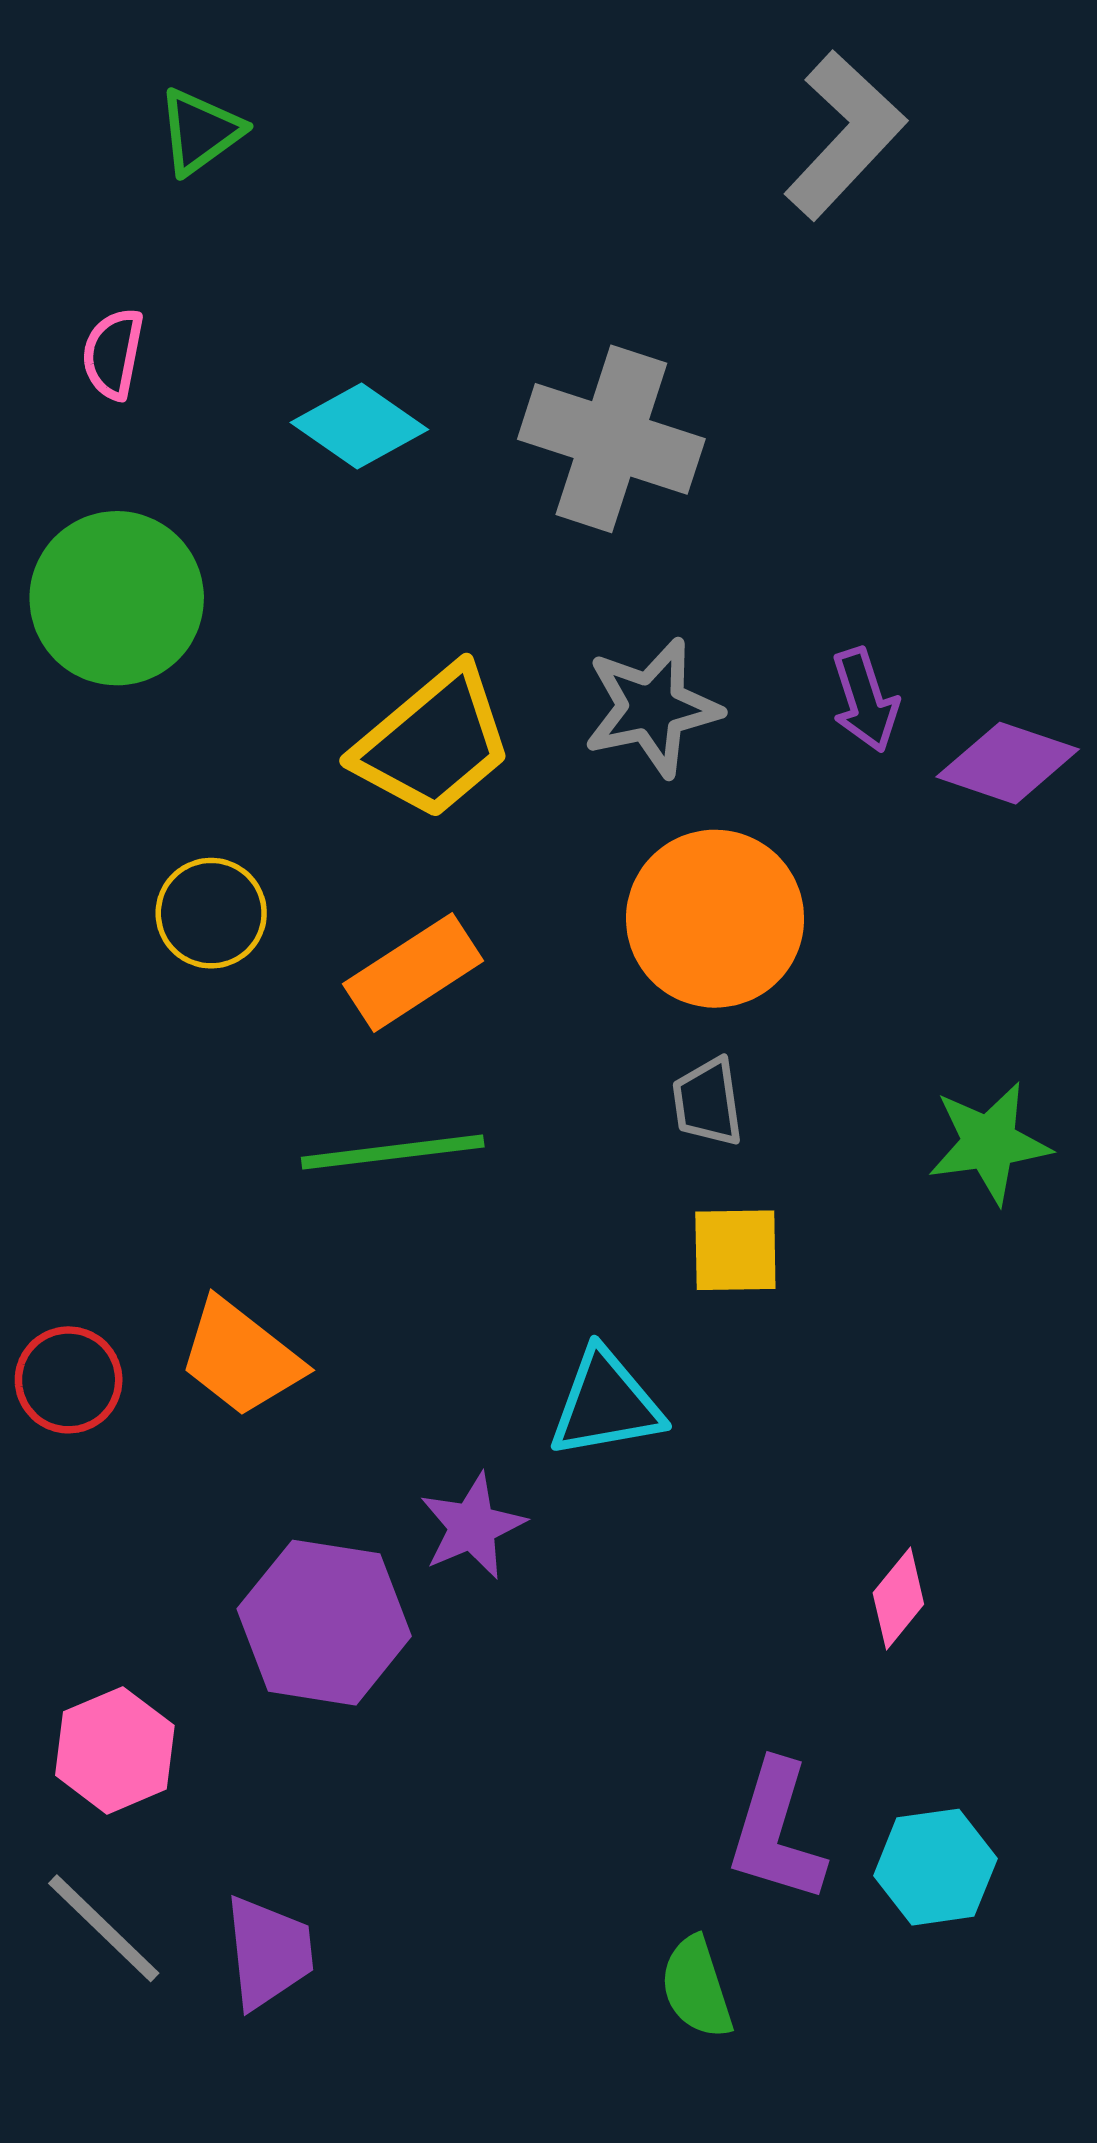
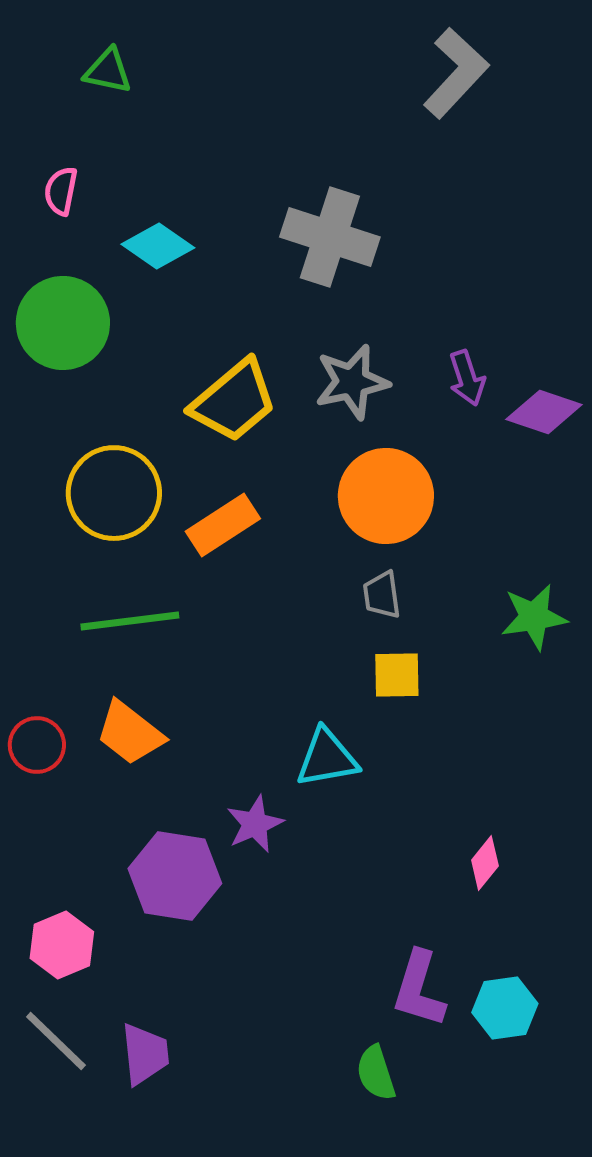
green triangle: (200, 131) -> (108, 71), turned 48
cyan diamond: (359, 426) -> (158, 246), moved
yellow circle: (211, 913) -> (114, 493), size x1.6
green line: (393, 1152) -> (130, 621), moved

